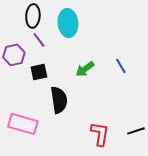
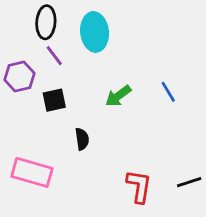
black semicircle: (59, 100) -> (82, 139), size x0.6

